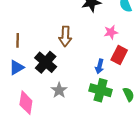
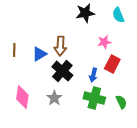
black cross: (46, 62) -> (62, 71), moved
blue triangle: (17, 67) -> (39, 54), moved
pink diamond: (26, 103) -> (22, 97), moved

